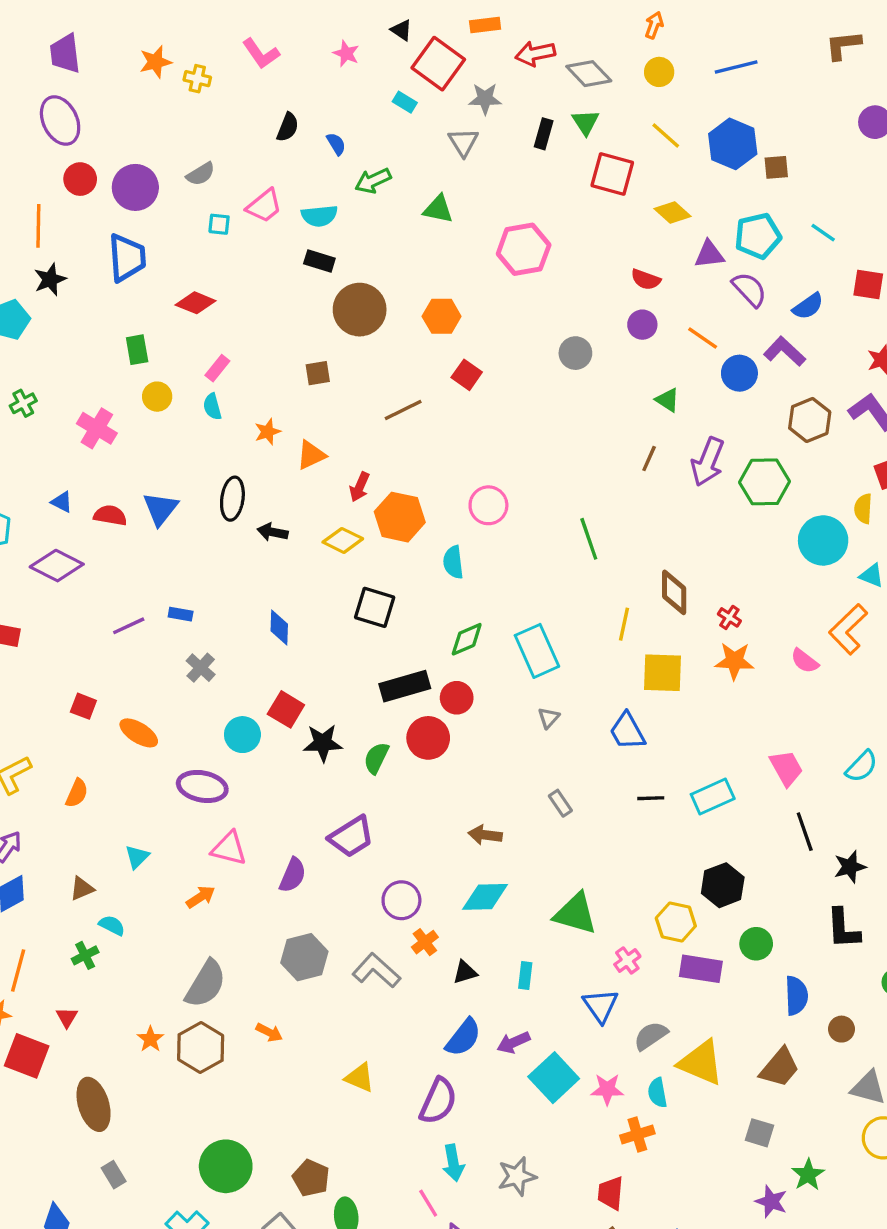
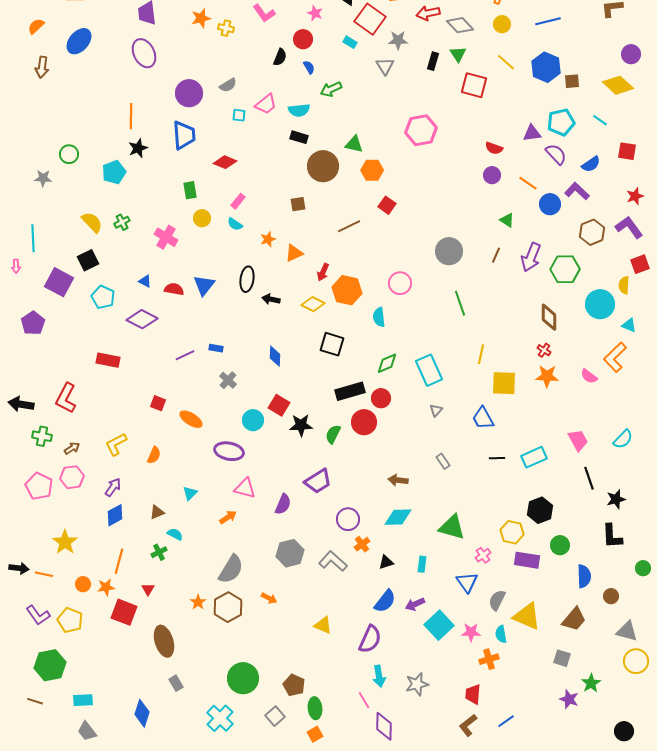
red circle: (80, 179) -> (303, 39), moved
green triangle: (438, 209) -> (354, 144), moved
yellow diamond: (672, 213) -> (618, 85), moved, size x1.4
gray circle: (575, 353) -> (449, 251), moved, size x1.4
cyan semicircle: (212, 407) -> (235, 224), turned -42
brown diamond: (674, 592) -> (549, 317), moved
gray semicircle: (651, 1036) -> (497, 600), turned -30

